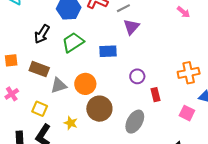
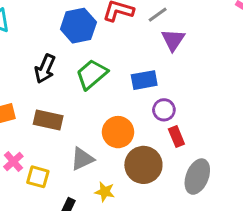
purple circle: (137, 76) -> (164, 110), moved
gray triangle: (59, 86) -> (82, 159), moved
red rectangle: (156, 95) -> (176, 137), moved
yellow square: (40, 109) -> (38, 177), moved

